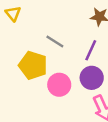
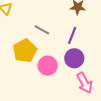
yellow pentagon: (33, 65) -> (25, 51), turned 30

